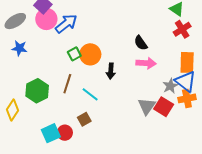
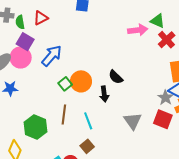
pink circle: (46, 19) -> (21, 58), moved
black semicircle: (141, 43) -> (116, 77), moved
pink arrow: (146, 63) -> (138, 30), moved
cyan line: (90, 94) -> (88, 121), turned 42
gray triangle: (147, 106) -> (133, 121), moved

